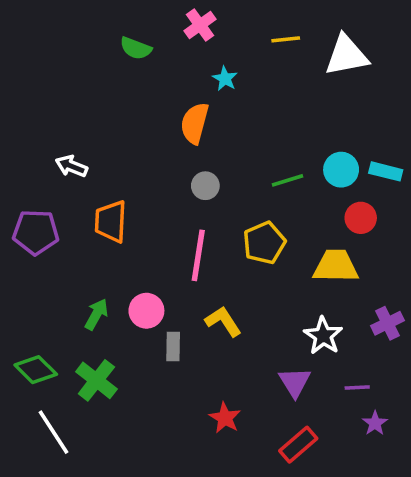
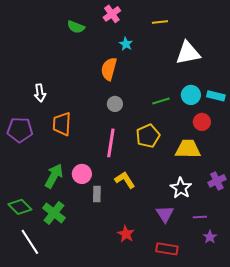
white triangle: (346, 55) -> (188, 53), moved
white arrow: (71, 166) -> (40, 93), turned -120
green arrow: (96, 314) -> (54, 176), size x1.4
red rectangle: (298, 445) -> (167, 249), turned 50

